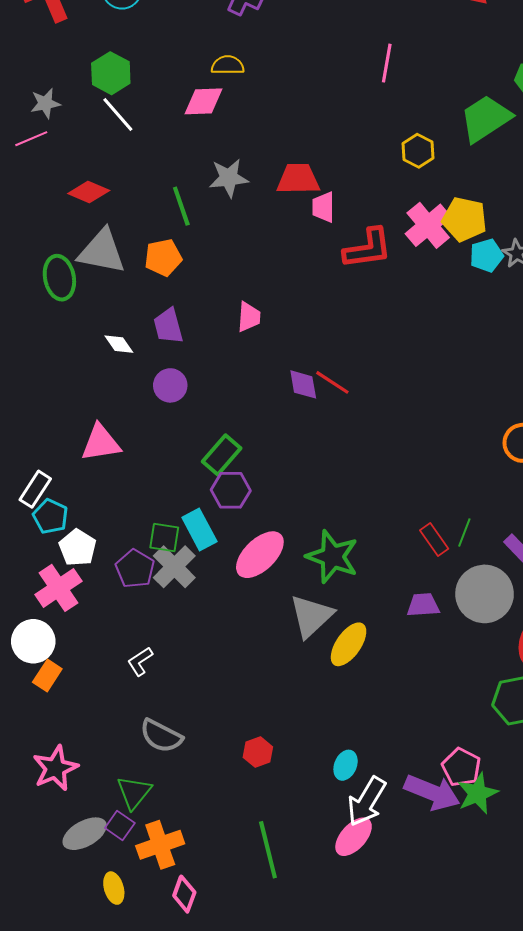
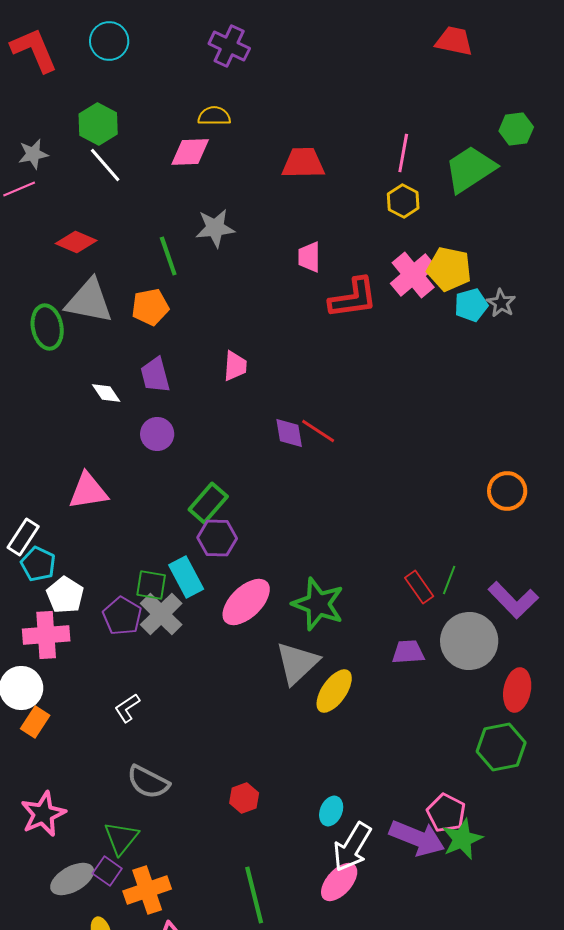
pink line: (387, 63) -> (403, 153), moved
red trapezoid: (298, 179) -> (303, 163), moved
pink cross: (58, 588) -> (46, 635), turned 30

